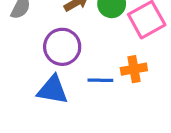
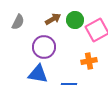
blue line: (100, 80) -> (69, 84), moved

